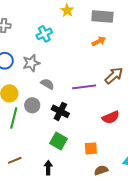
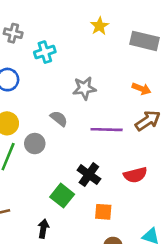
cyan cross: (44, 34) -> (45, 52), moved
orange arrow: (99, 41) -> (141, 89), moved, turned 40
gray star: (31, 63) -> (84, 88), moved
black cross: (60, 111) -> (89, 175), moved

